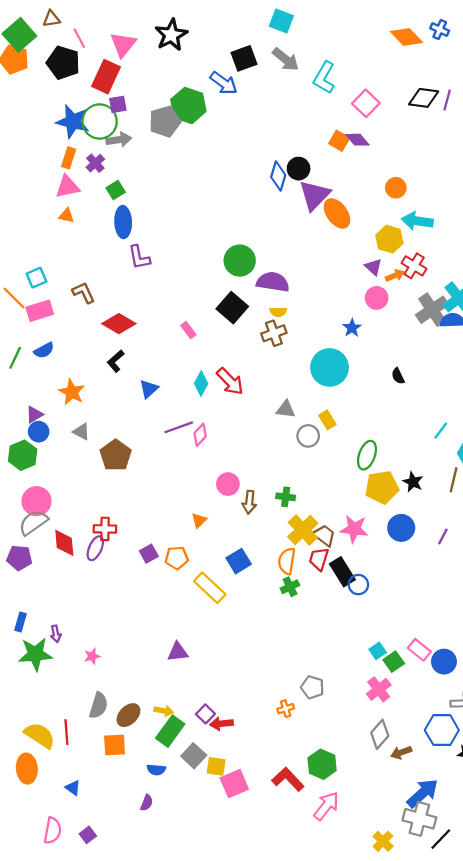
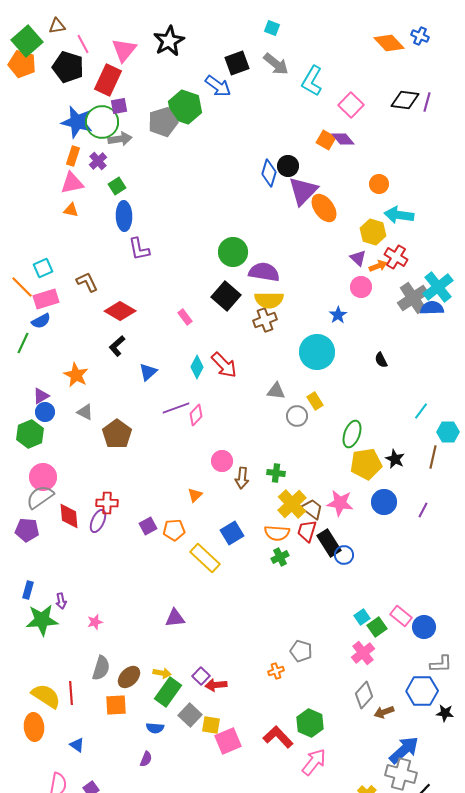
cyan square: (281, 21) -> (272, 28), size x0.7
yellow semicircle: (278, 312) -> (269, 300), size x1.8
blue semicircle: (44, 350) -> (41, 321), moved
orange semicircle: (287, 561) -> (277, 533), turned -95

